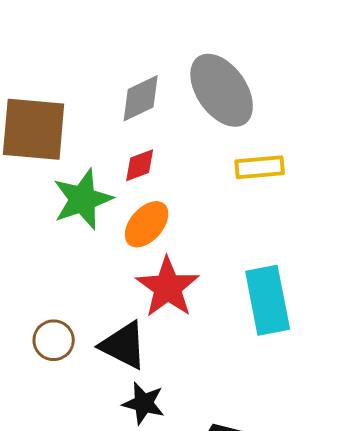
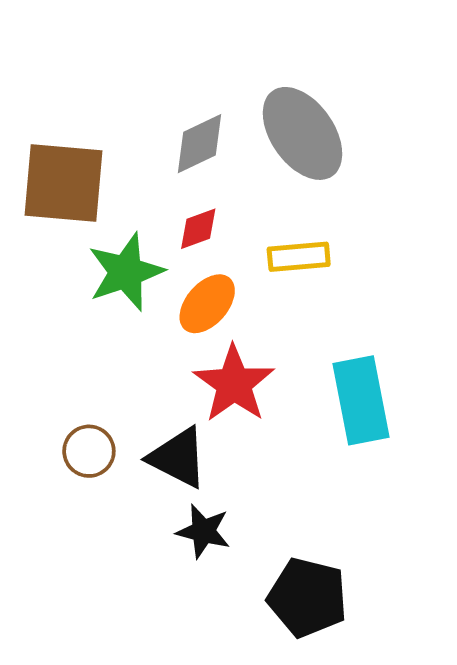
yellow rectangle: (260, 167) -> (299, 257), moved

